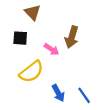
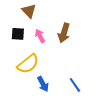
pink arrow: (52, 49) -> (40, 36), moved, turned -152
blue arrow: (58, 93) -> (43, 84), moved

